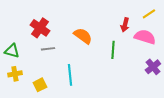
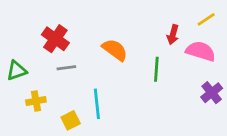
green triangle: (12, 51) -> (17, 71), turned -35
yellow cross: (15, 74) -> (36, 101), moved
yellow square: (40, 85) -> (71, 120), moved

